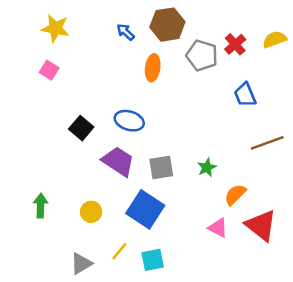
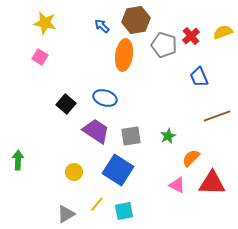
orange ellipse: (153, 68) -> (124, 55), size x1.4
green arrow: (41, 206) -> (18, 160), moved
red triangle: (261, 225) -> (212, 183), turned -36

